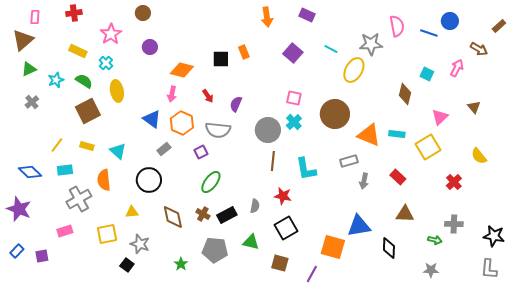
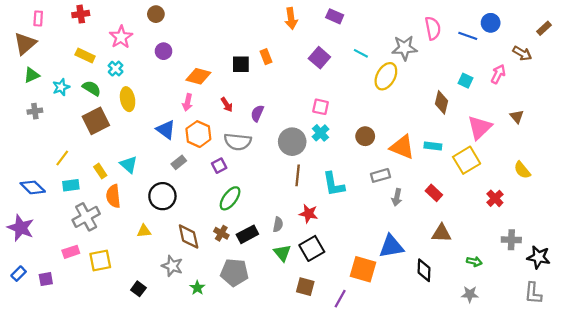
gray cross: (32, 102) -> (35, 111), turned 32
brown circle: (335, 114) -> (365, 136), moved, size x0.6
pink triangle: (440, 117) -> (480, 127), size x1.4
yellow rectangle: (87, 146) -> (100, 171), moved, turned 40
gray cross: (454, 224) -> (511, 240), moved
yellow square: (107, 234) -> (100, 260), moved
green triangle: (251, 242) -> (282, 253), moved, turned 36
gray star: (140, 244) -> (172, 266), moved

